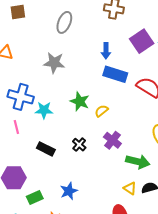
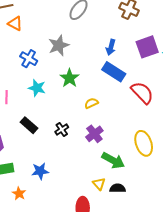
gray star: (54, 63) -> (59, 45), turned 30
blue cross: (21, 97) -> (29, 59), moved, size x0.7
green star: (80, 101) -> (70, 78), moved

